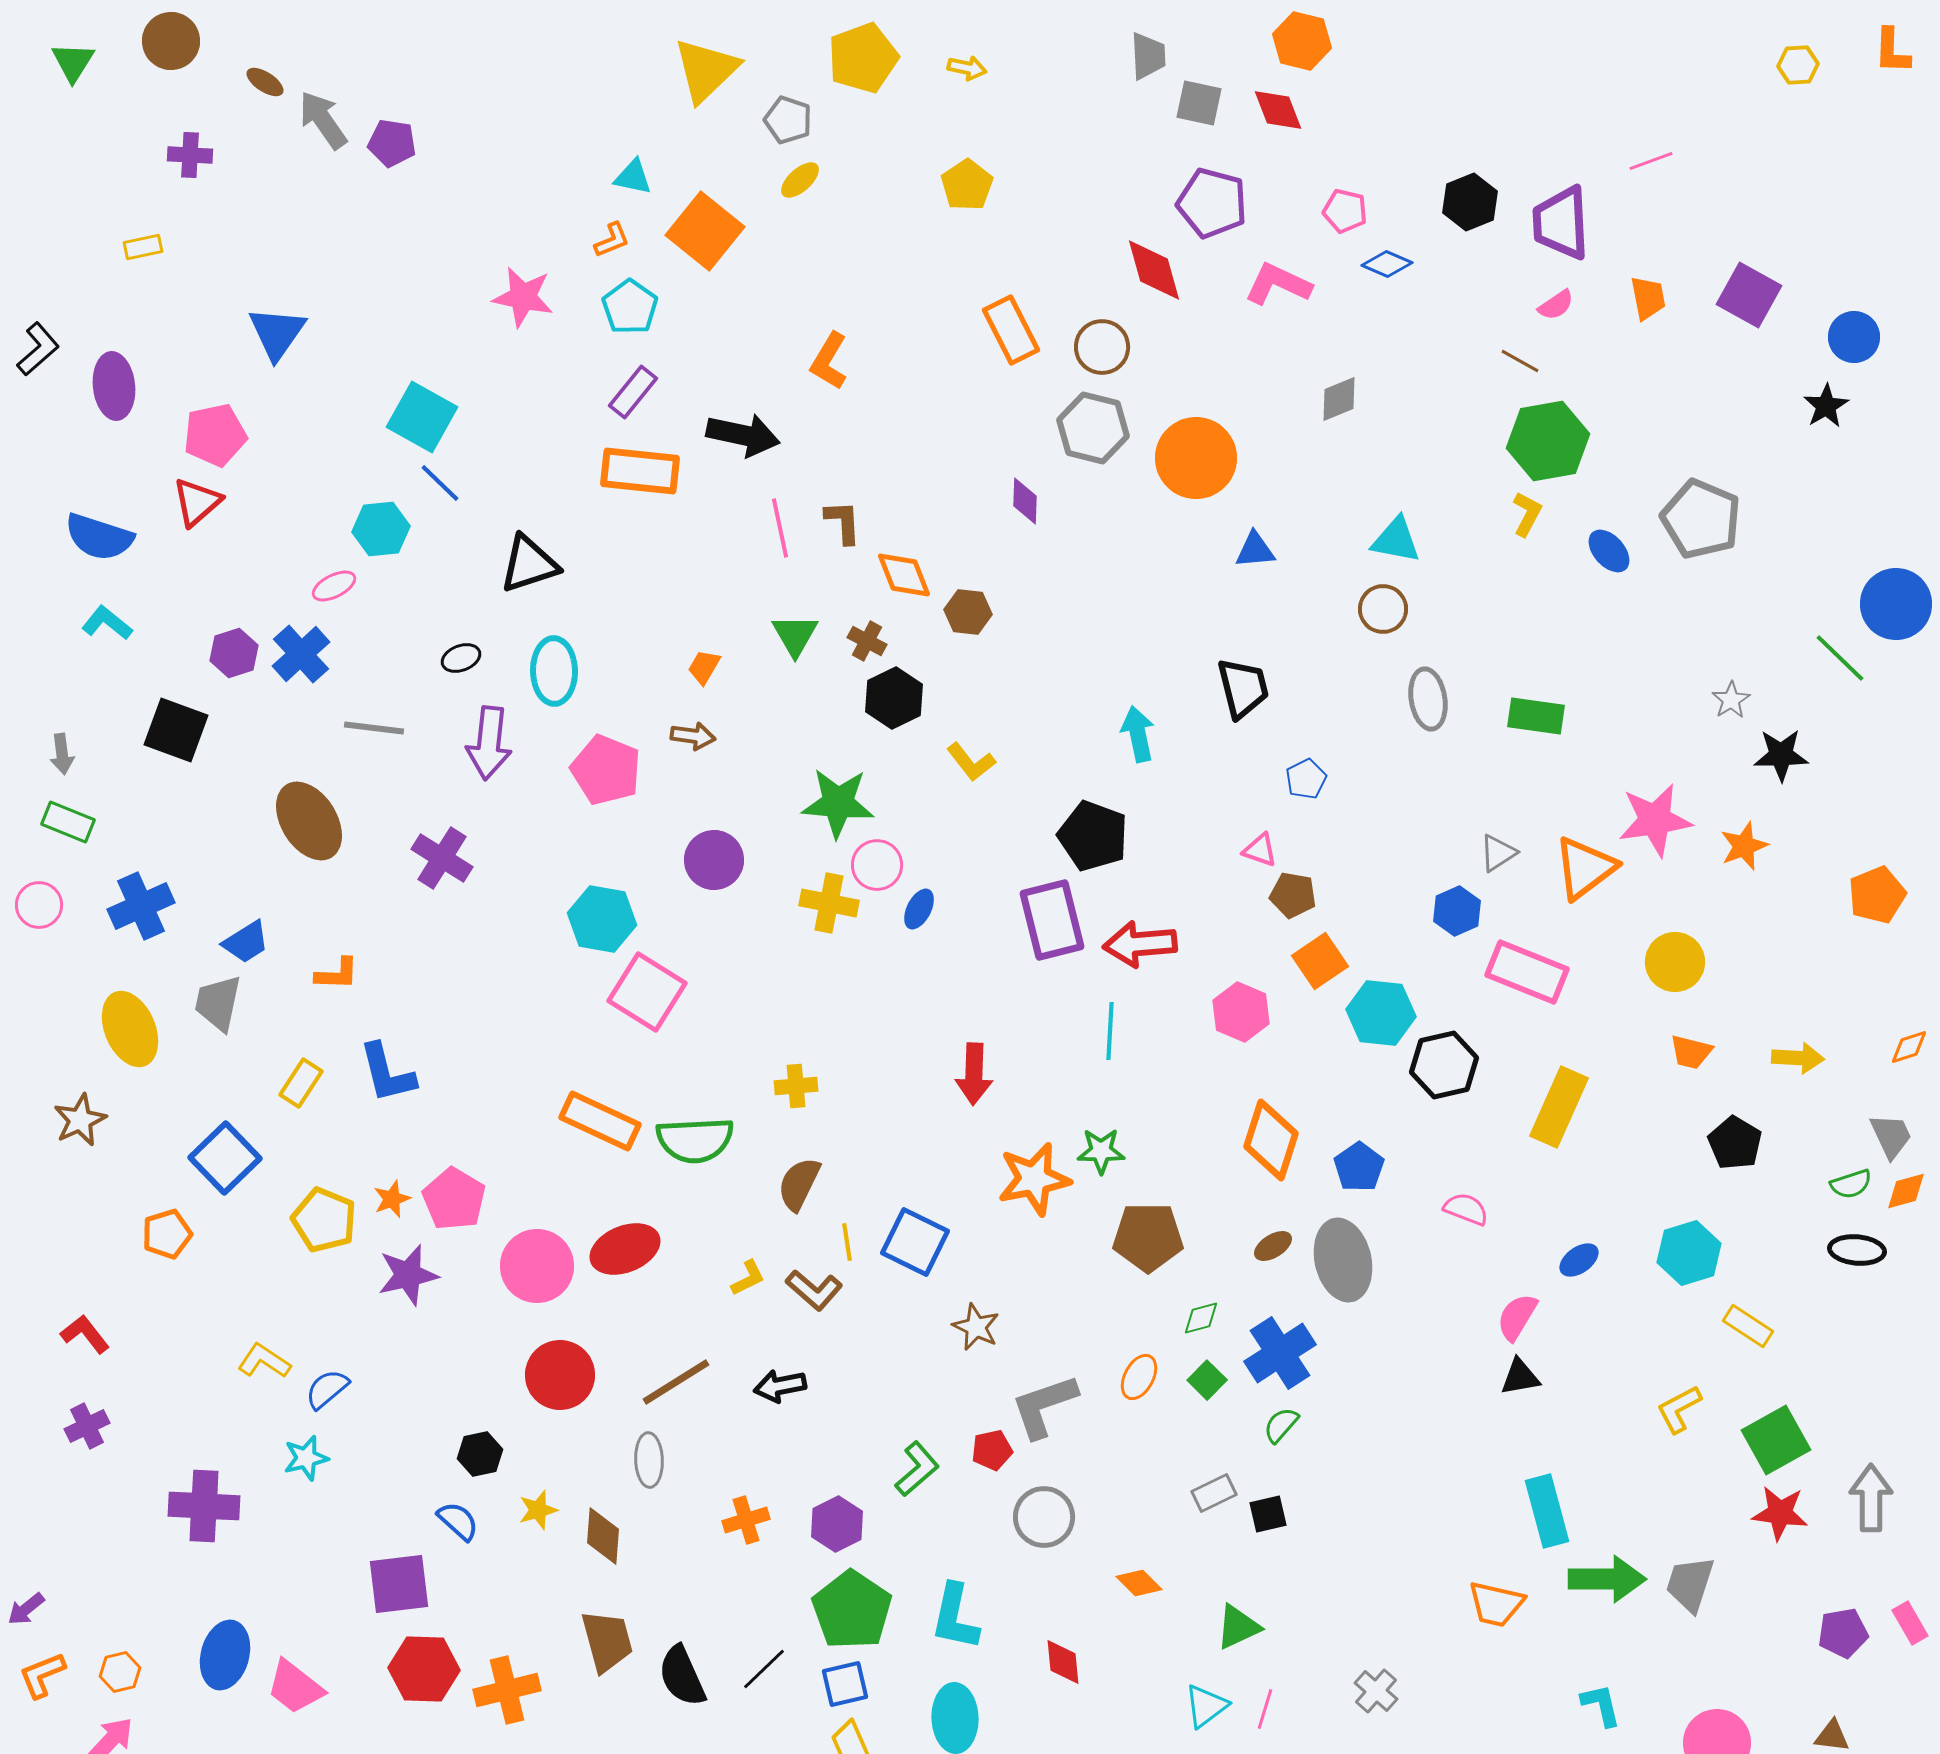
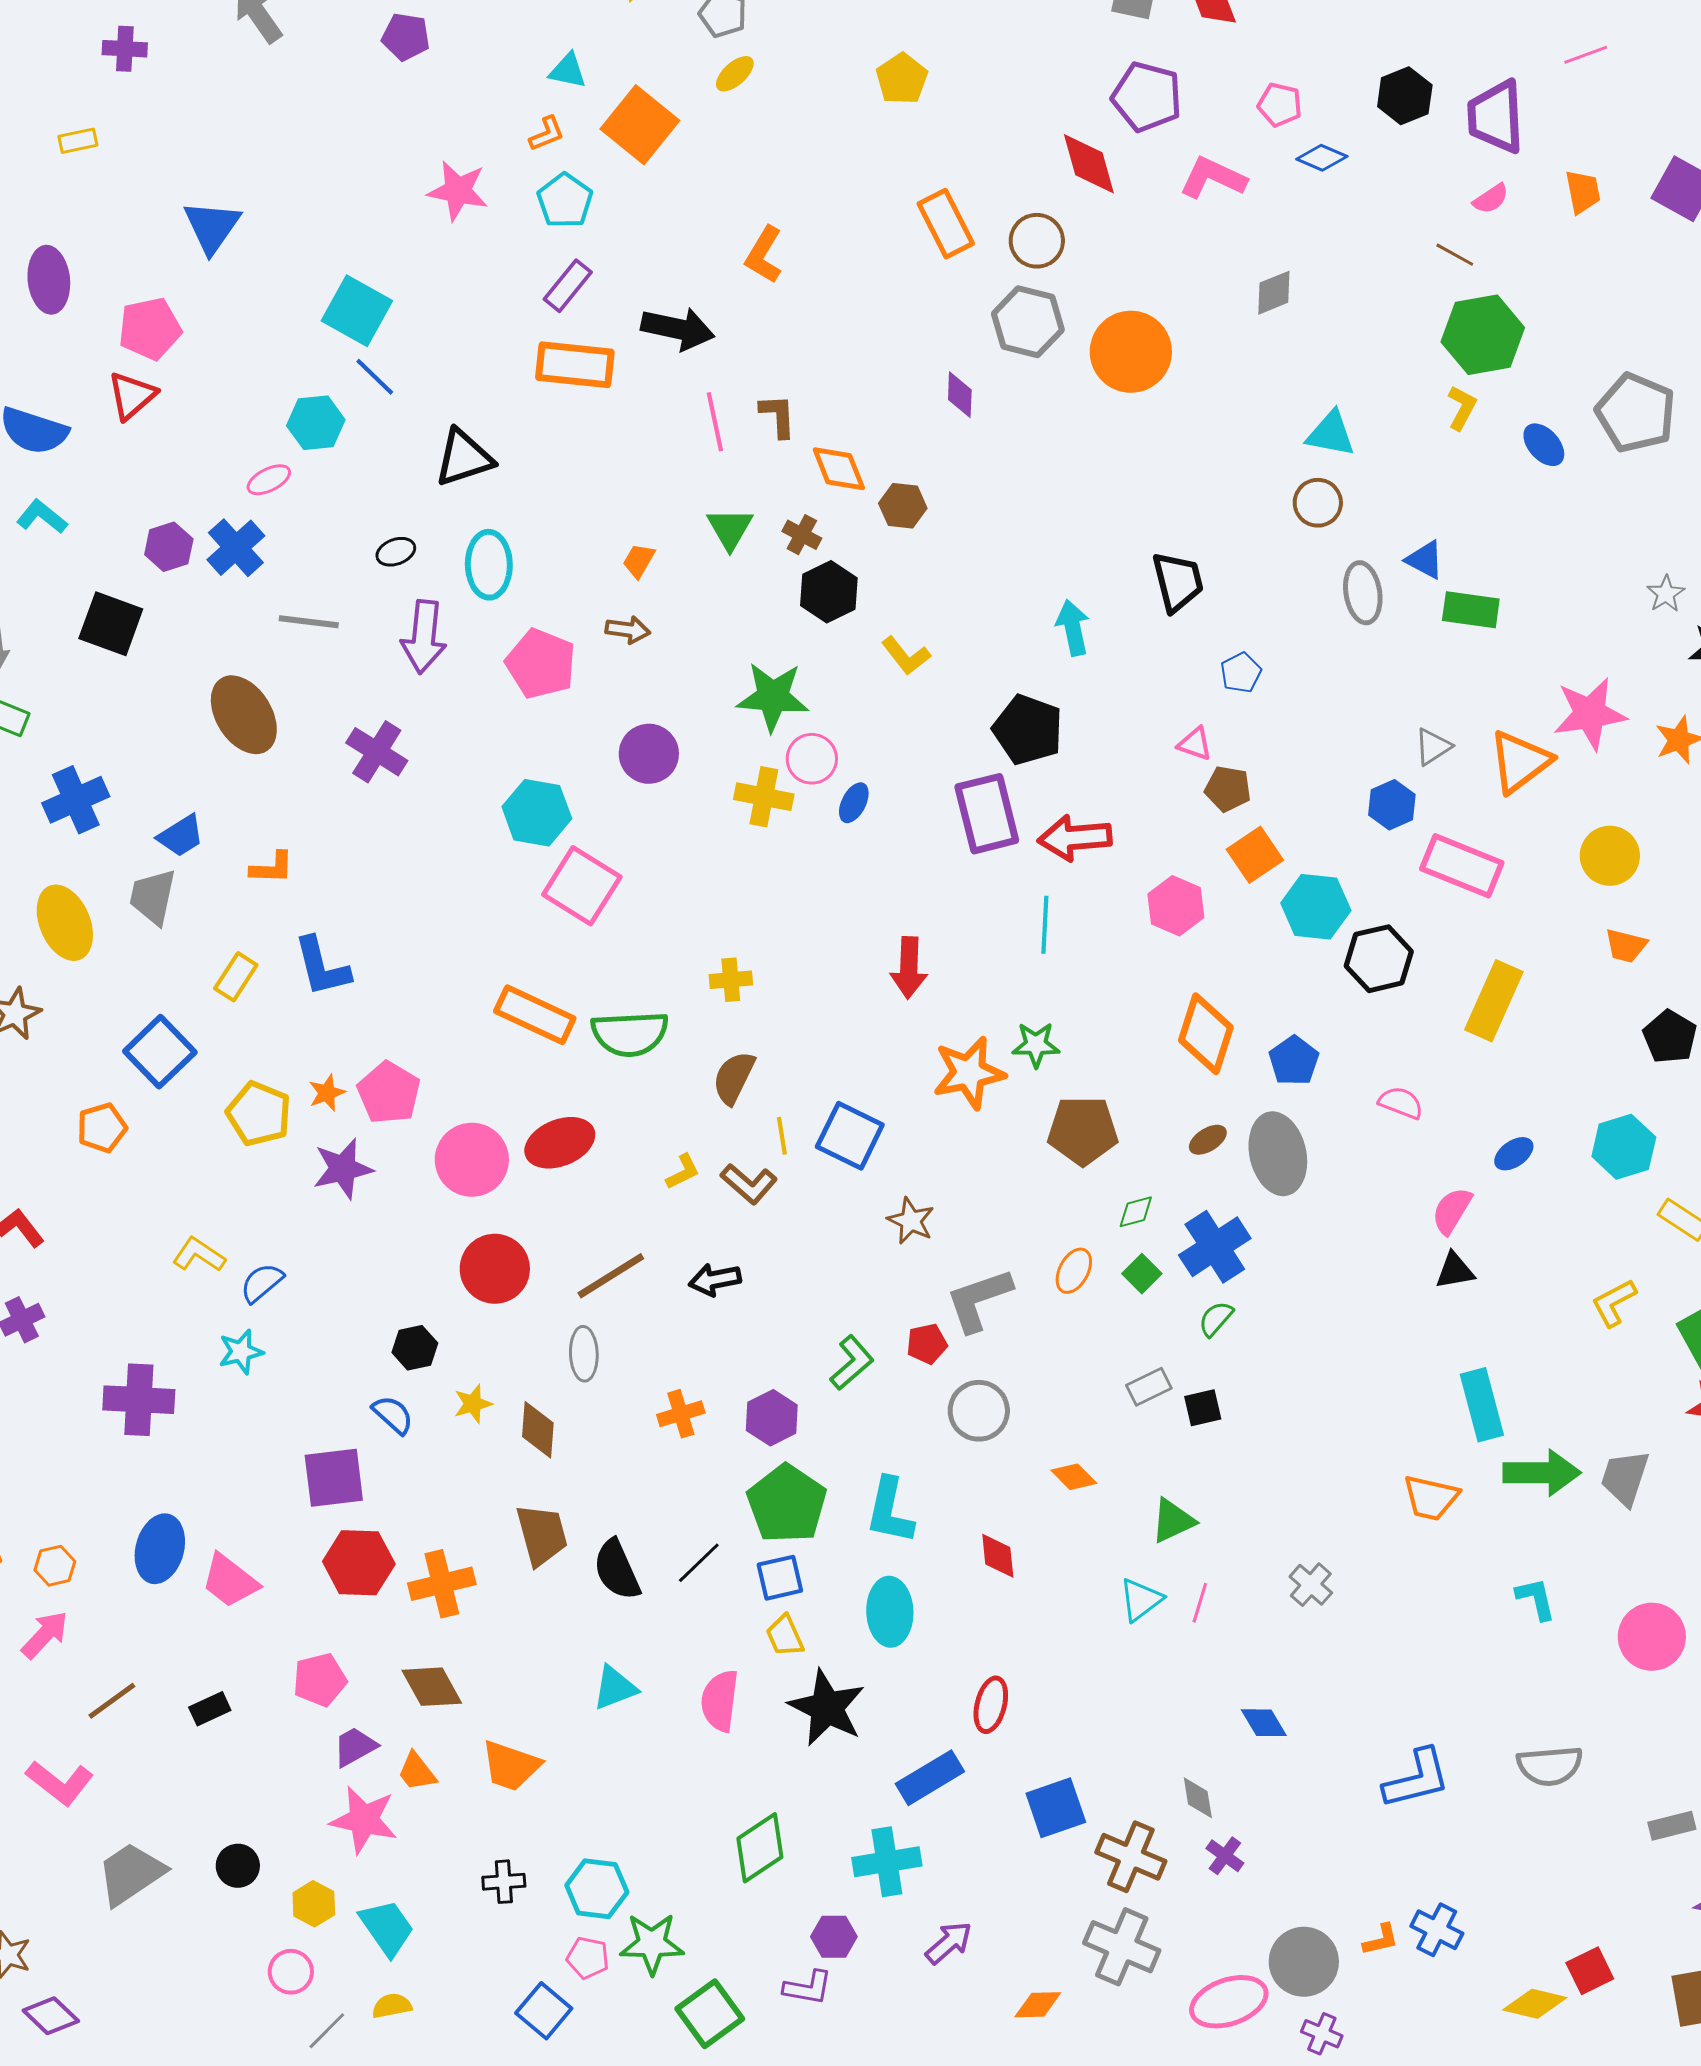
purple pentagon: (392, 143) -> (406, 37), moved
blue triangle: (1255, 550) -> (1425, 560), moved, turned 33

